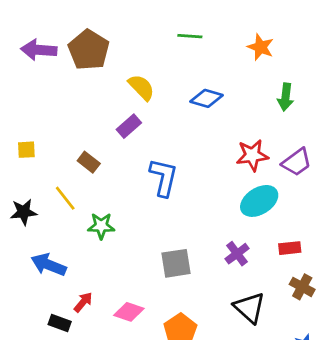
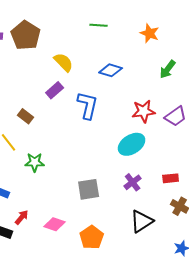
green arrow: (286, 97) -> (168, 69), turned 30
blue L-shape: (164, 177) -> (88, 105), moved
cyan ellipse: (259, 201) -> (132, 144), moved
black triangle: (249, 308) -> (142, 221), turned 45

